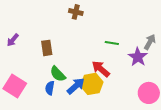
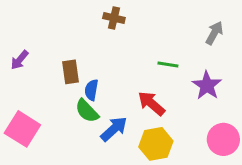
gray arrow: (150, 42) -> (214, 33), moved
yellow hexagon: (92, 84) -> (156, 144), moved
blue semicircle: (50, 88) -> (91, 90), moved

